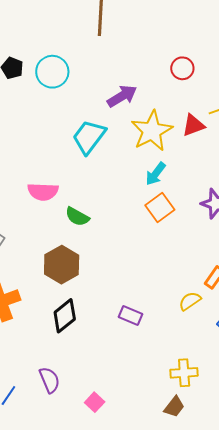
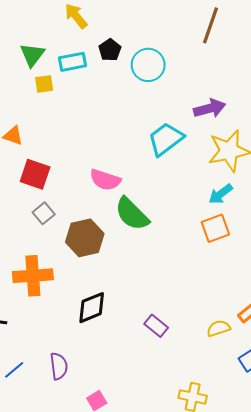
green semicircle: (77, 217) -> (132, 214), size x1.5
brown hexagon: (62, 265) -> (85, 238), moved

